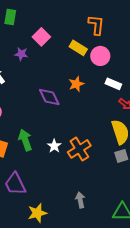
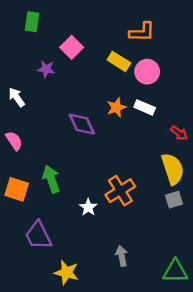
orange L-shape: (96, 25) -> (142, 32), turned 85
white rectangle: (113, 84) -> (145, 107), moved
white star: (54, 146) -> (88, 207), moved
yellow star: (37, 213) -> (67, 272), turned 30

